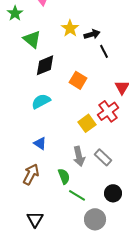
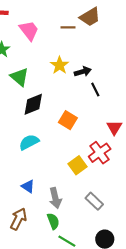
gray arrow: (79, 156) -> (55, 198), moved

